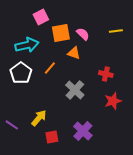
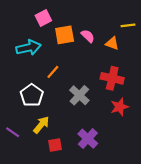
yellow line: (116, 31) -> (128, 25), moved
orange triangle: (74, 53) -> (112, 43), moved
white pentagon: (21, 73) -> (32, 95), moved
red cross: (106, 74) -> (112, 78), size x1.5

